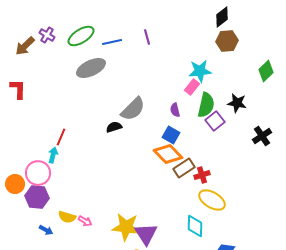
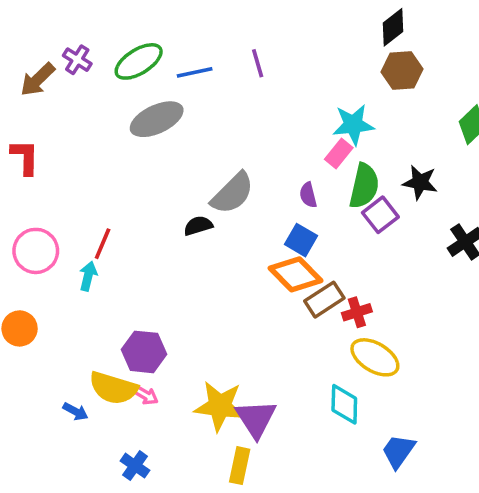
pink circle: (38, 173) -> (36, 251), moved
purple hexagon: (37, 197) -> (144, 352), moved
yellow semicircle: (67, 217) -> (113, 388), size x1.5

